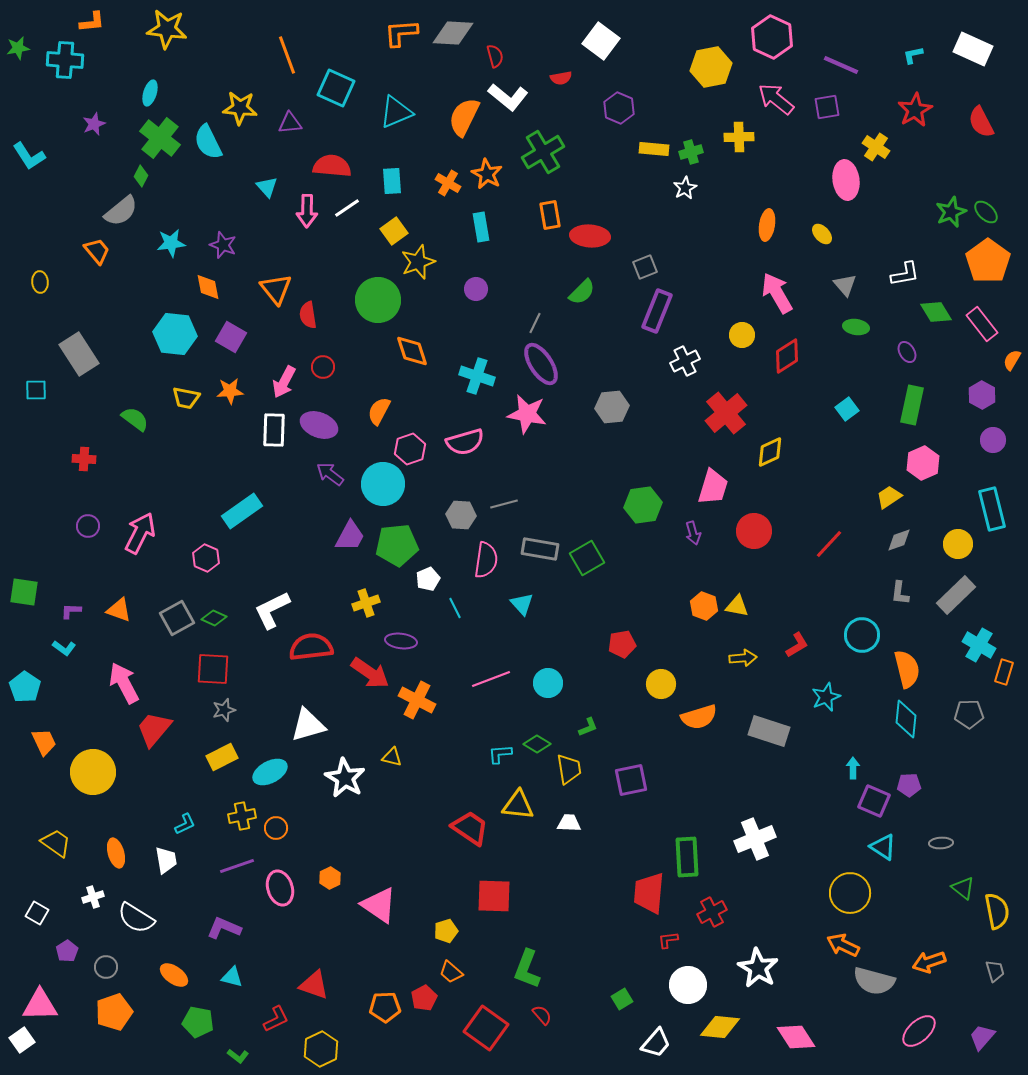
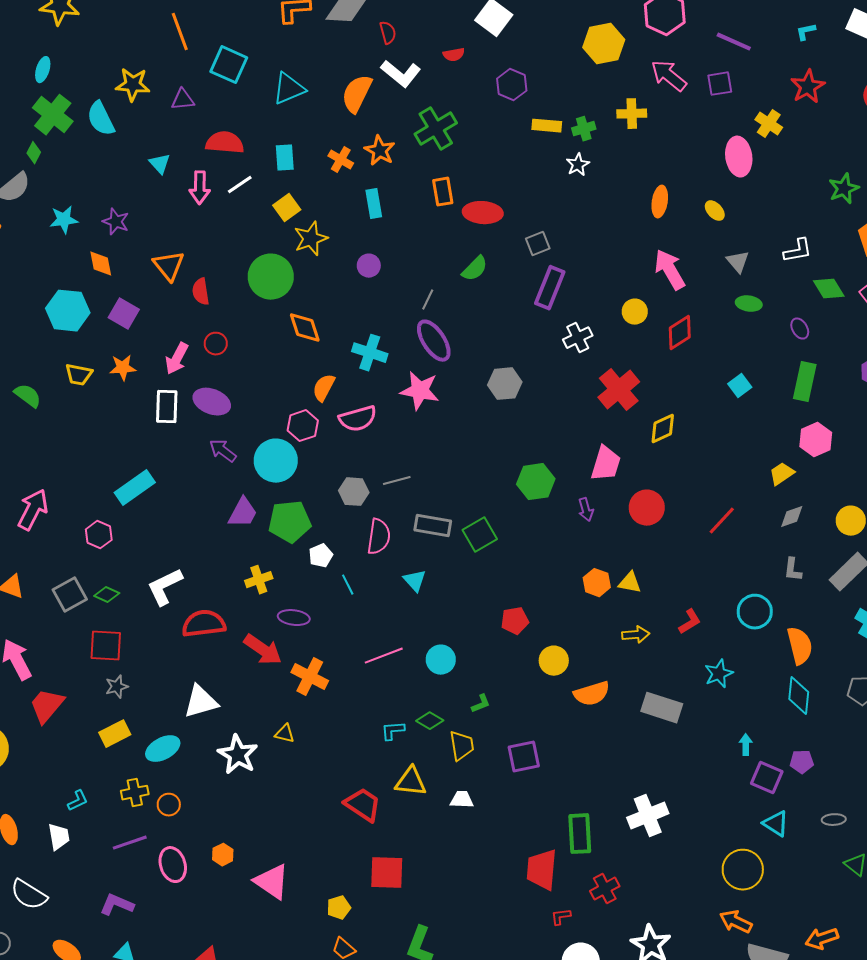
orange semicircle: (379, 411) -> (324, 388), moved

